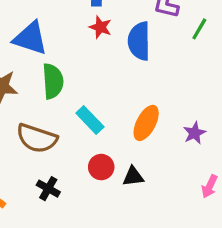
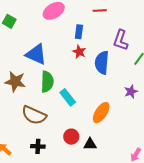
cyan rectangle: (90, 120) -> (68, 97), moved
purple star: (195, 133) -> (131, 92), moved
black cross: (48, 189) -> (38, 146), turned -32

